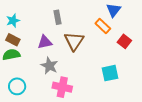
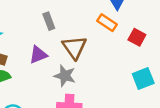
gray star: (49, 66) -> (65, 76), moved
cyan square: (110, 73) -> (143, 79), moved

